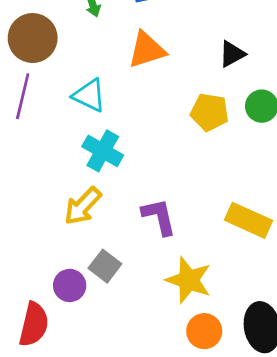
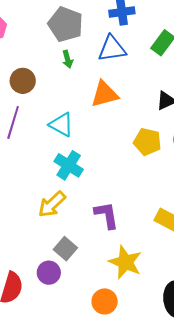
brown circle: (33, 38) -> (23, 81), size x0.7
purple circle: (70, 285) -> (49, 273), moved
orange circle: (204, 331) -> (105, 301), moved

